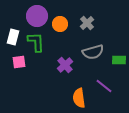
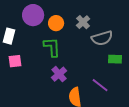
green L-shape: (36, 42) -> (52, 47), moved
gray semicircle: (93, 52) -> (102, 38), moved
purple cross: (65, 65) -> (59, 74), moved

